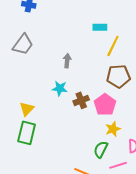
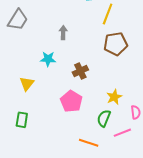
cyan star: (60, 88) -> (48, 59), moved
pink pentagon: (105, 105) -> (71, 101), moved
green rectangle: (27, 133) -> (22, 120), moved, size x0.7

